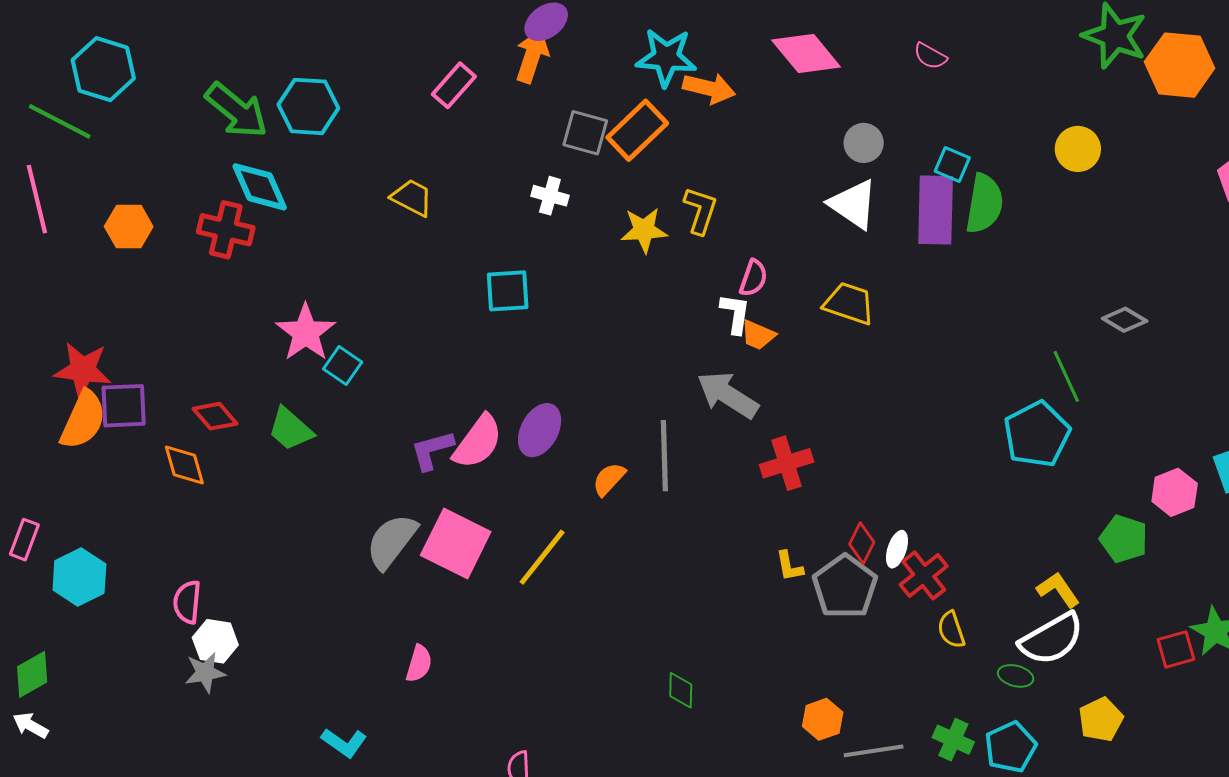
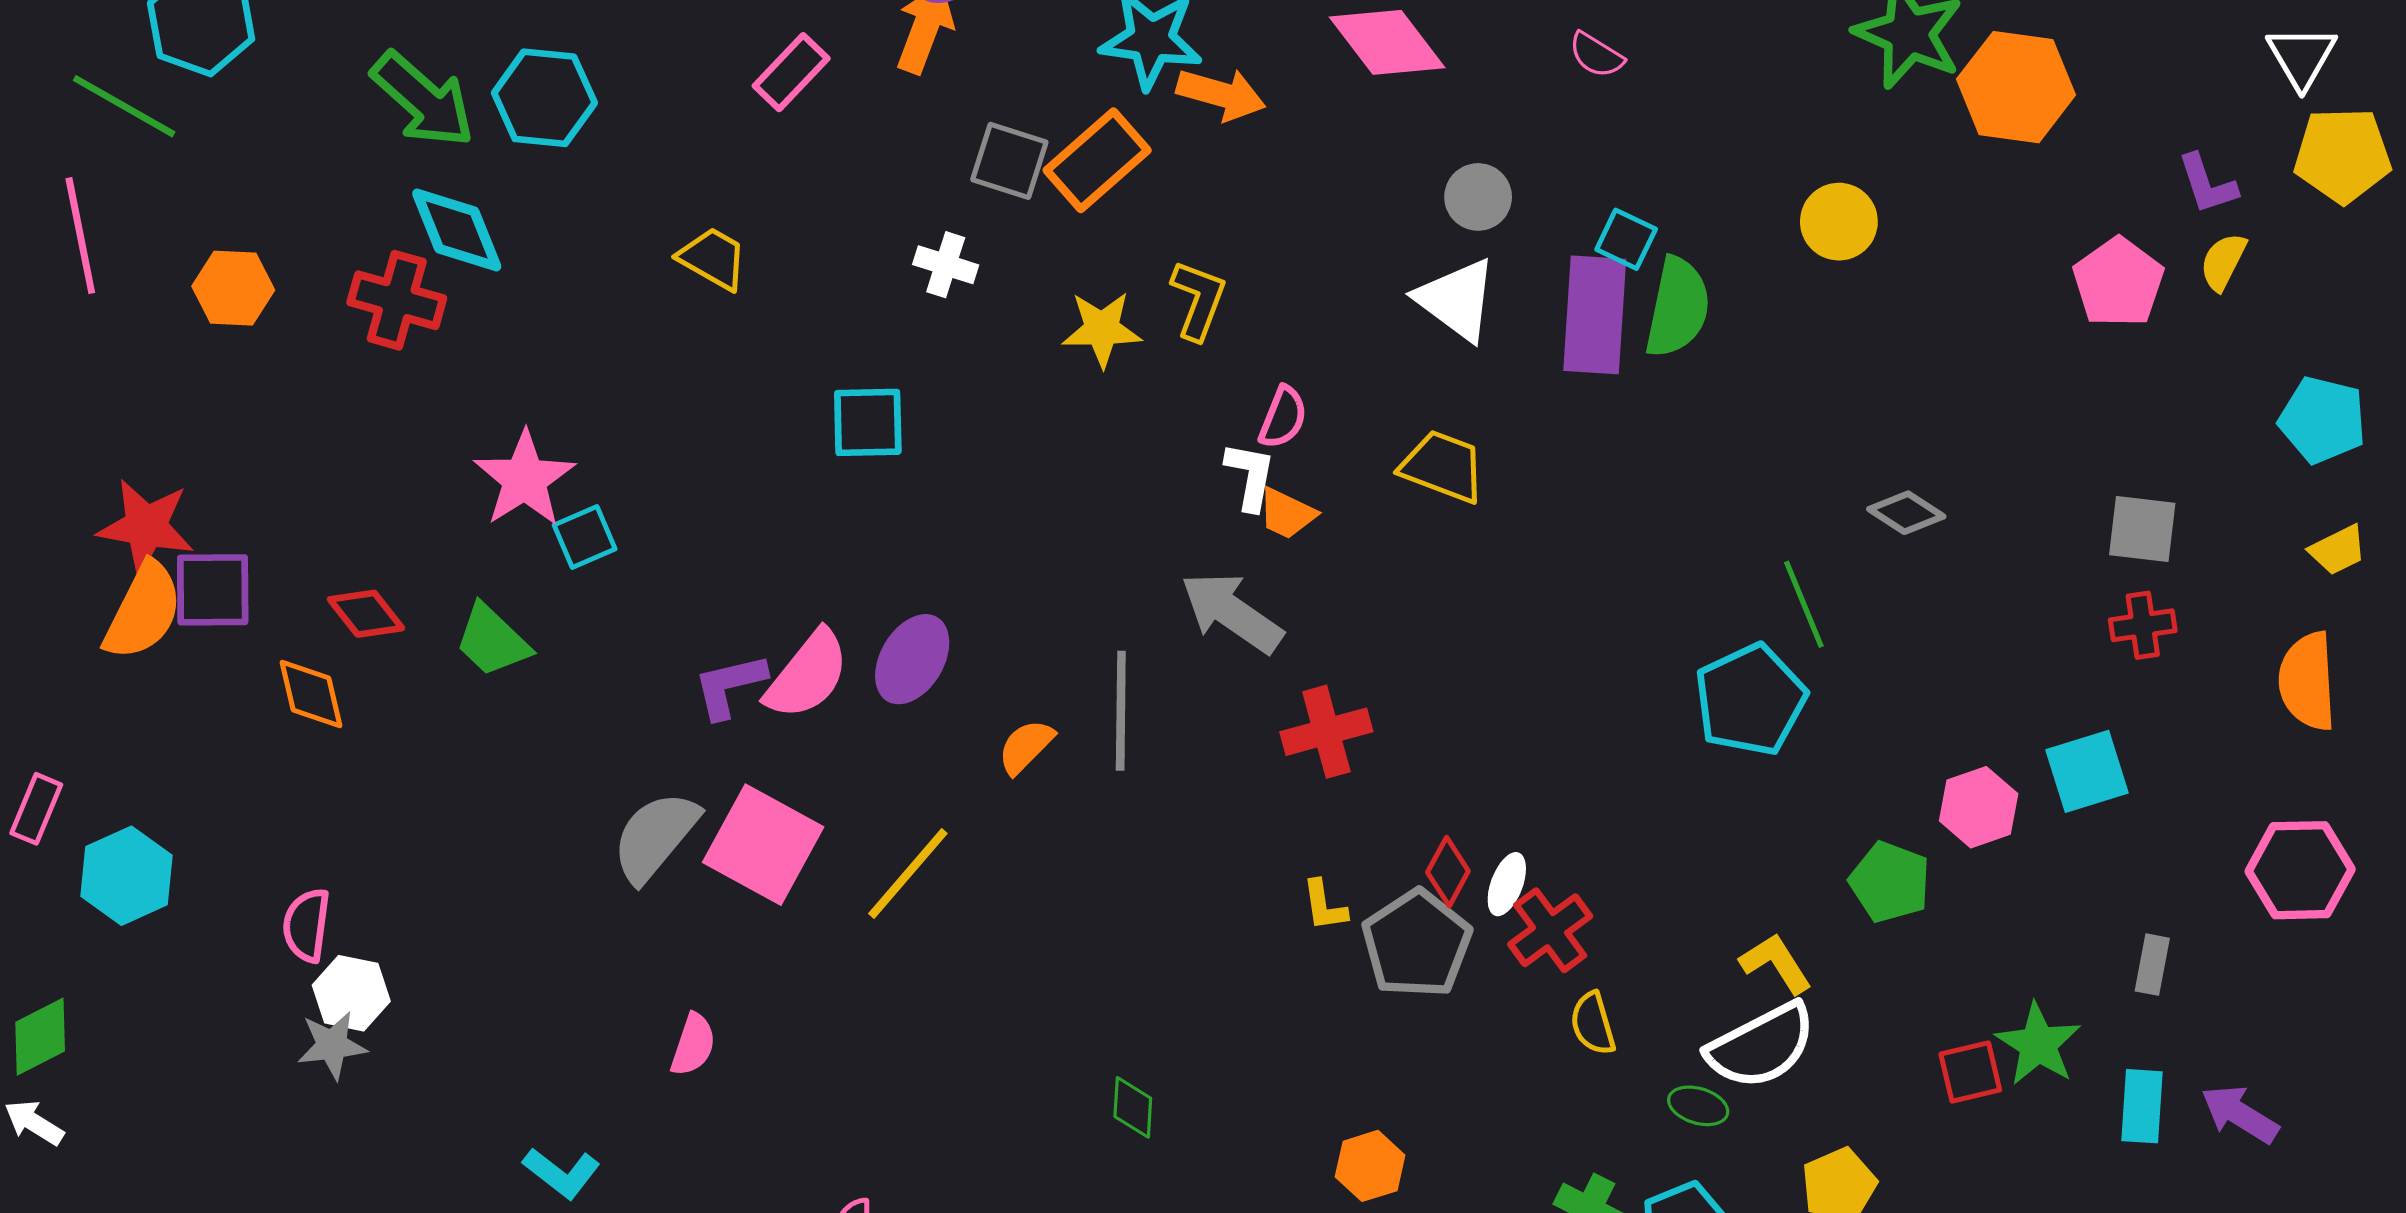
cyan square: (343, 366) -> (585, 537), turned 30

